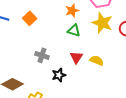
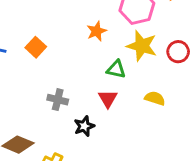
green triangle: (74, 30) -> (116, 69), moved
yellow semicircle: (97, 61) -> (155, 98), moved

